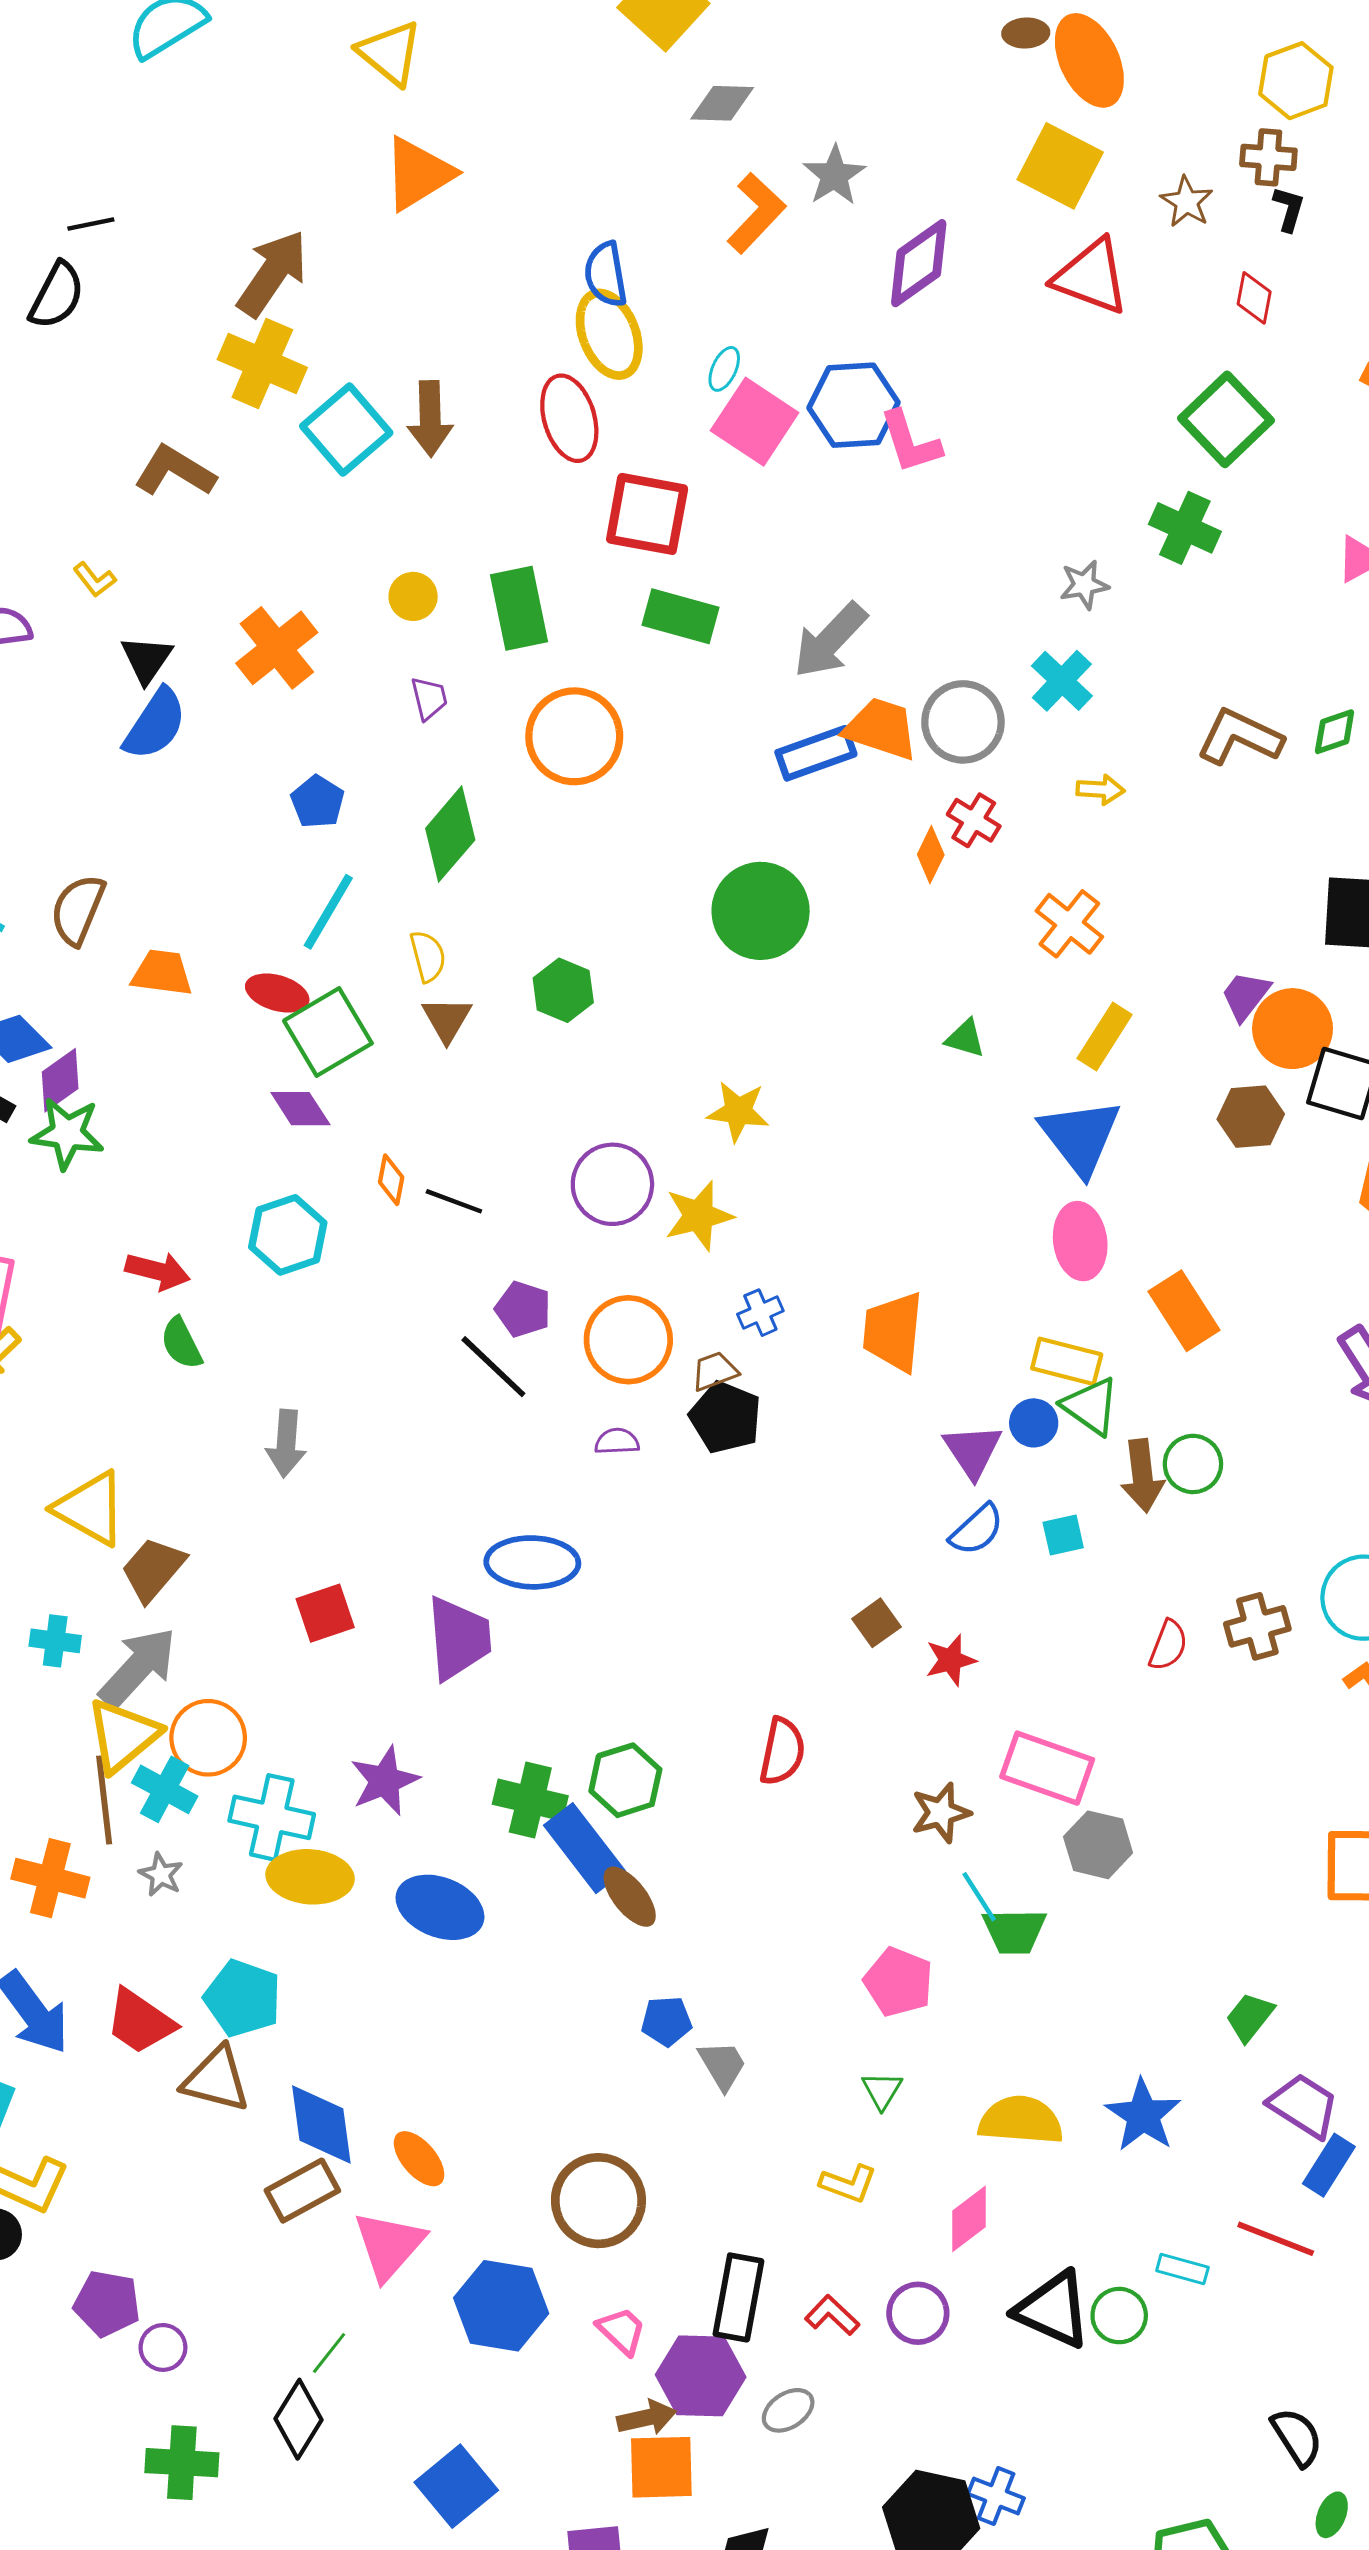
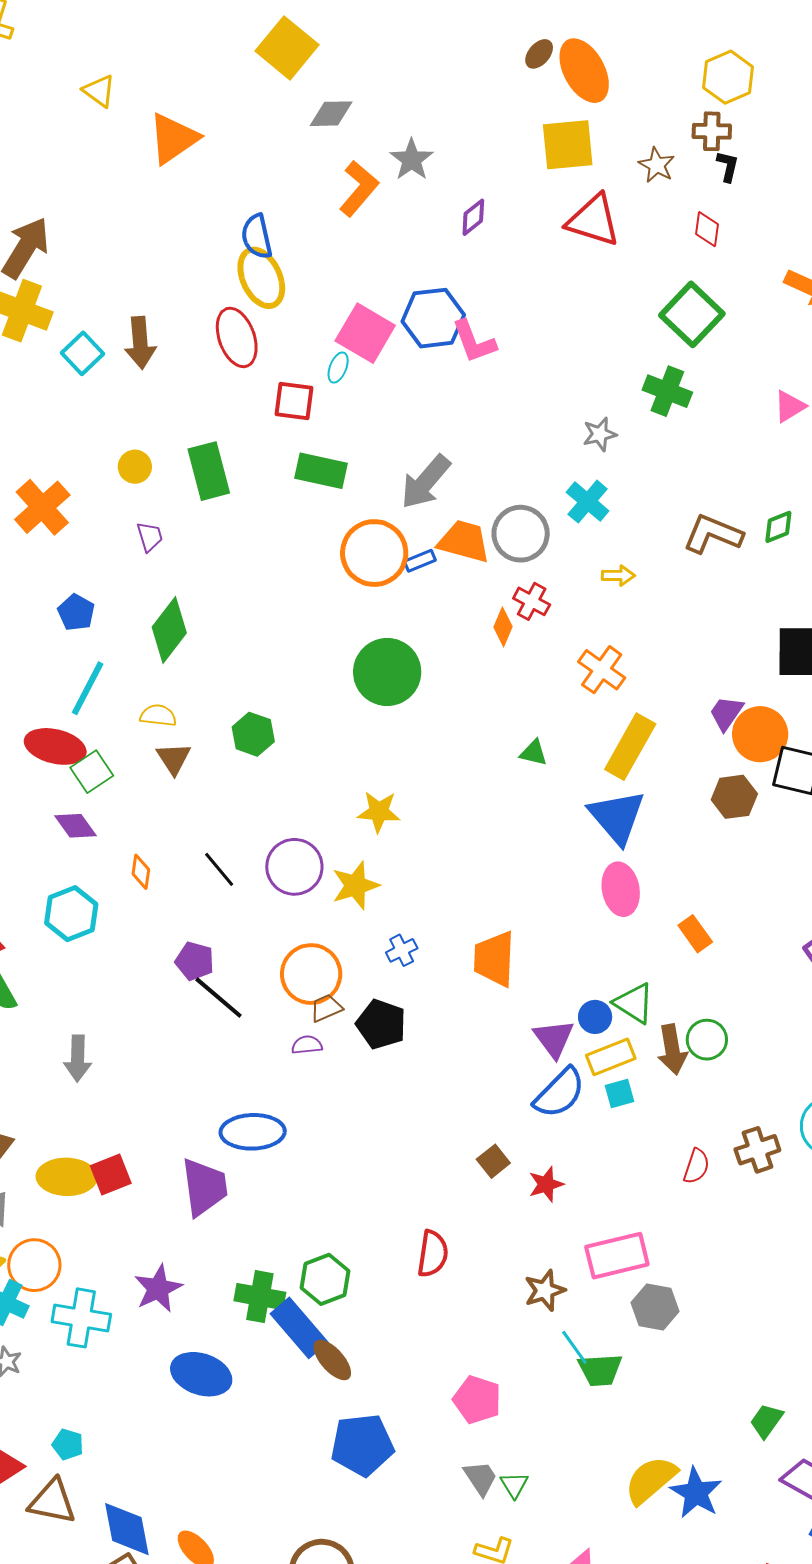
brown ellipse: (1026, 33) -> (539, 54), turned -44
yellow triangle: (390, 53) -> (99, 91), size x0.7
yellow square: (1060, 166) -> (568, 145), turned -30
orange triangle: (418, 174) -> (173, 138), moved
purple diamond: (919, 263) -> (473, 217), size x0.6
cyan ellipse: (724, 369) -> (338, 368), moved
cyan square: (346, 429) -> (83, 353), size x0.7
red square: (647, 514) -> (294, 401), size x0.7
orange circle: (574, 736) -> (374, 553), moved
blue rectangle: (816, 753) -> (420, 561), size x0.6
yellow semicircle: (428, 956) -> (158, 715), turned -66
red ellipse: (277, 993) -> (55, 746), size x1.4
green square: (328, 1032) -> (92, 772), size x0.7
yellow rectangle: (1105, 1036) -> (630, 747), size x1.4
black line: (454, 1201) -> (219, 869), moved, turned 33
purple pentagon: (523, 1309) -> (195, 961), moved
orange rectangle: (1184, 1311) -> (695, 934), size x0.7
yellow rectangle: (1067, 1361) -> (611, 1057), moved, turned -33
brown trapezoid: (715, 1371) -> (326, 1008), moved
blue semicircle: (977, 1530) -> (559, 1093), size x1.4
pink rectangle: (1047, 1768) -> (617, 1256), turned -30
yellow ellipse: (310, 1877) -> (67, 1177), moved
pink pentagon: (898, 1982) -> (477, 1400), moved
cyan pentagon: (243, 1998) -> (68, 1444), size x0.6
blue pentagon: (666, 2021) -> (362, 1445), size x1.8
gray trapezoid: (722, 2065) -> (481, 1478), moved
yellow semicircle: (1021, 2120) -> (651, 1480), moved, turned -42

